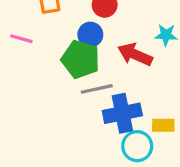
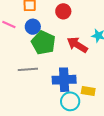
blue circle: (90, 35) -> (33, 27), moved
gray line: (97, 89) -> (28, 69), moved

